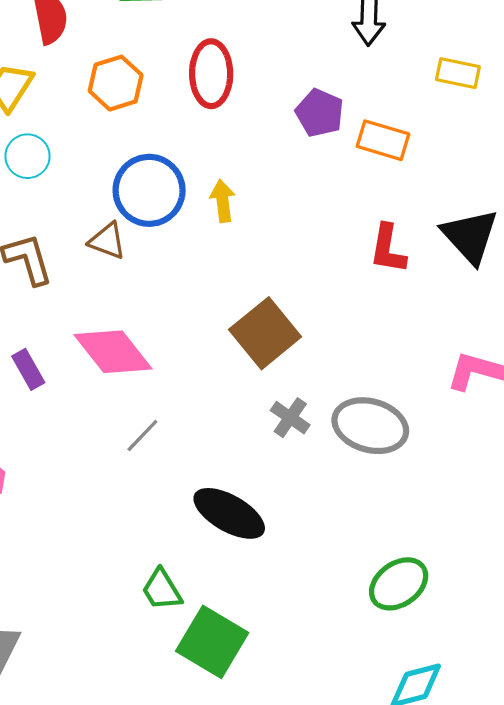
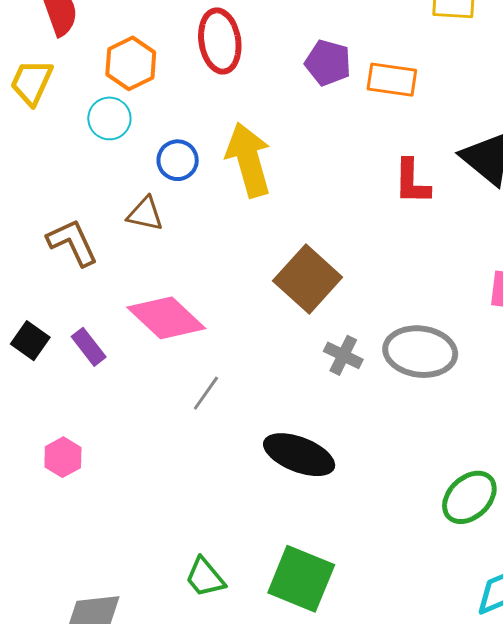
cyan circle: (28, 156) -> (109, 118), moved
blue circle: (149, 190) -> (178, 160), size x0.6
yellow arrow: (223, 201) -> (249, 160), size x1.8
green trapezoid: (162, 590) -> (205, 577), moved

